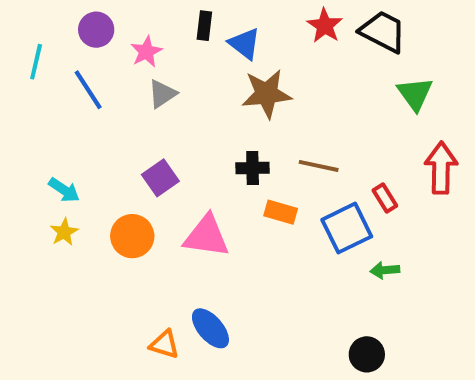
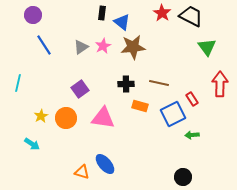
purple circle: (96, 30) -> (33, 15), moved
pink star: (146, 52) -> (103, 46), moved
cyan line: (36, 62) -> (18, 83), moved
cyan arrow: (64, 190) -> (32, 144), moved
yellow star: (64, 232) -> (41, 116), moved

